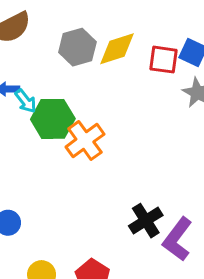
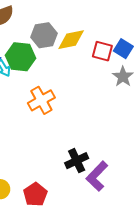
green hexagon: (53, 119) -> (20, 57), moved

